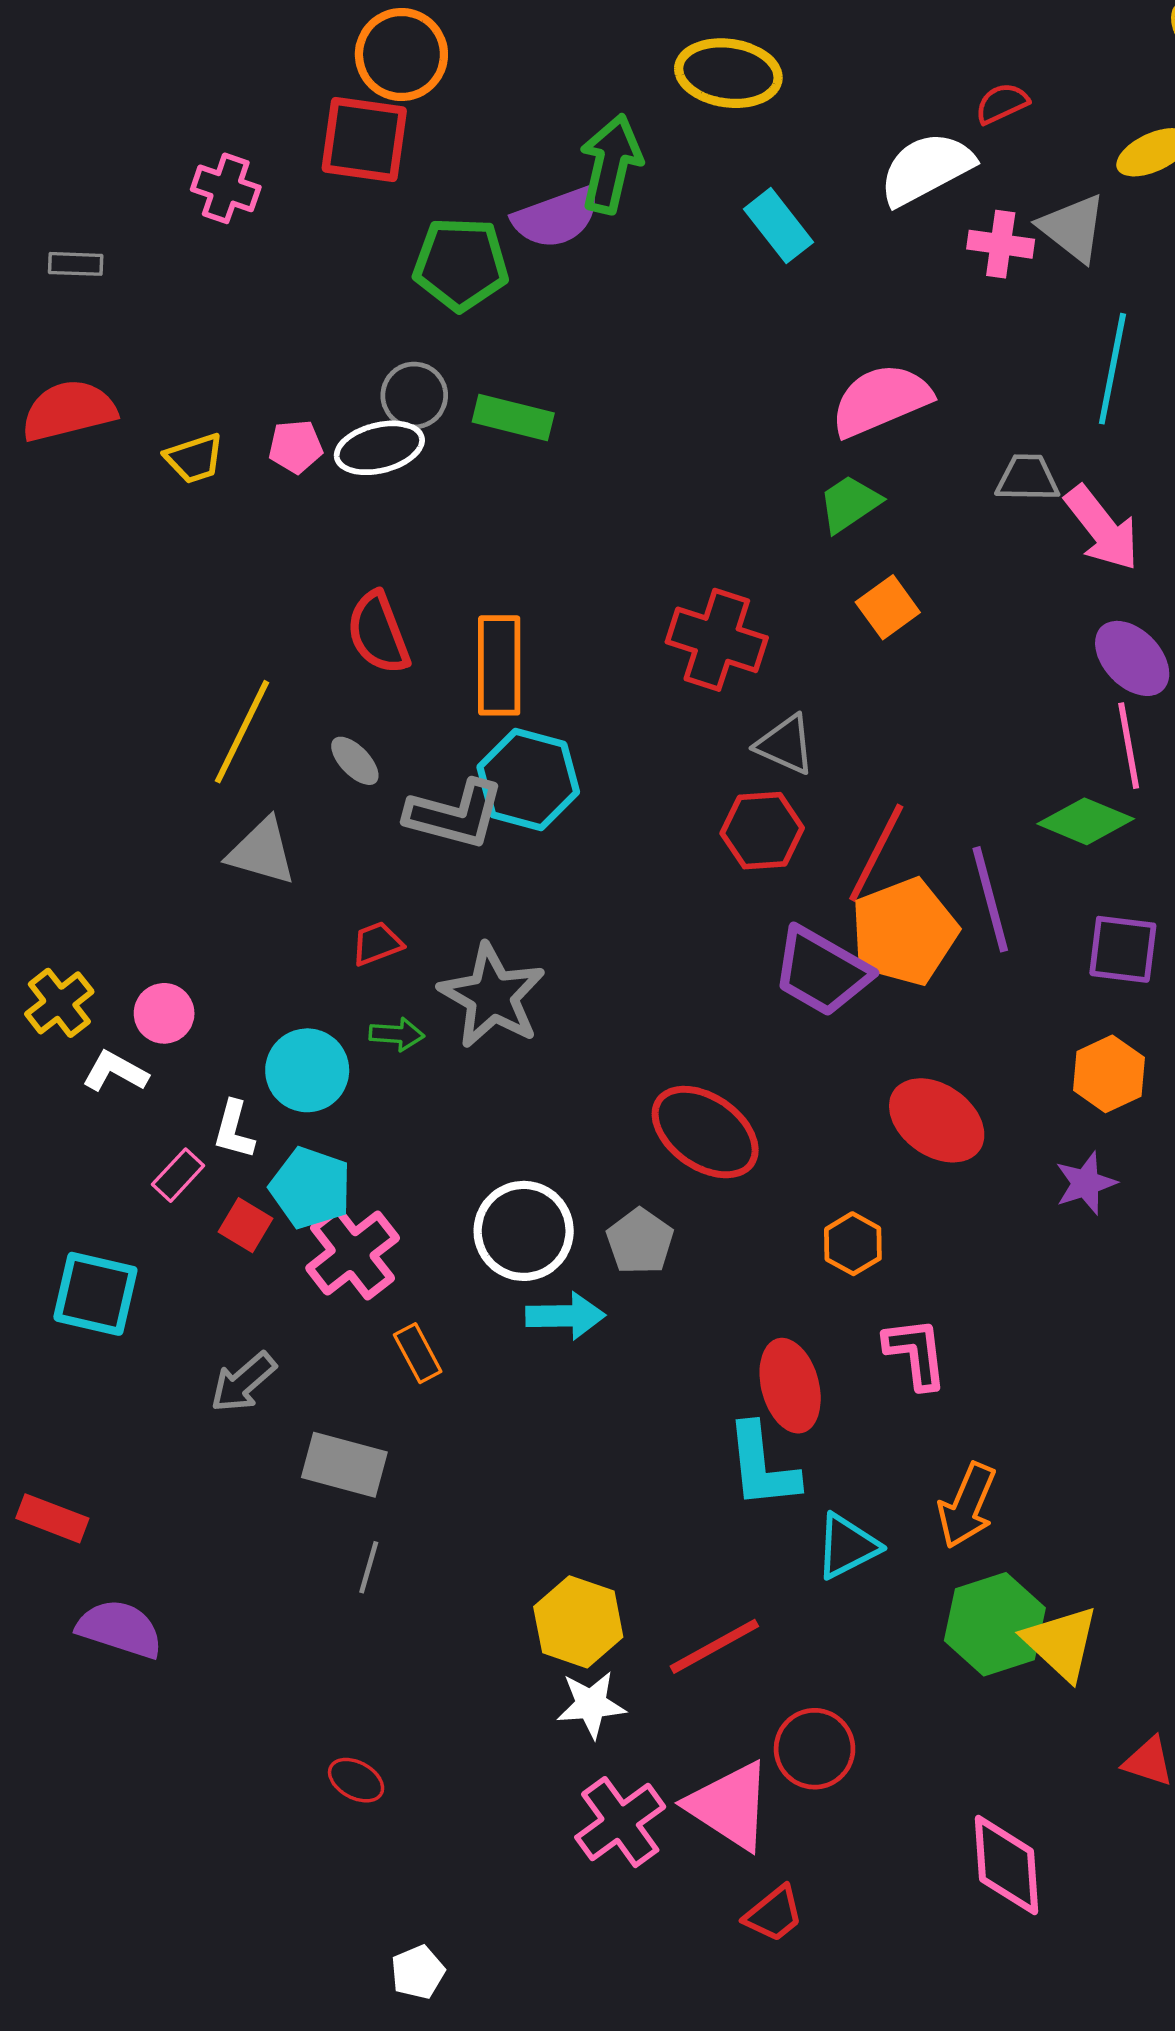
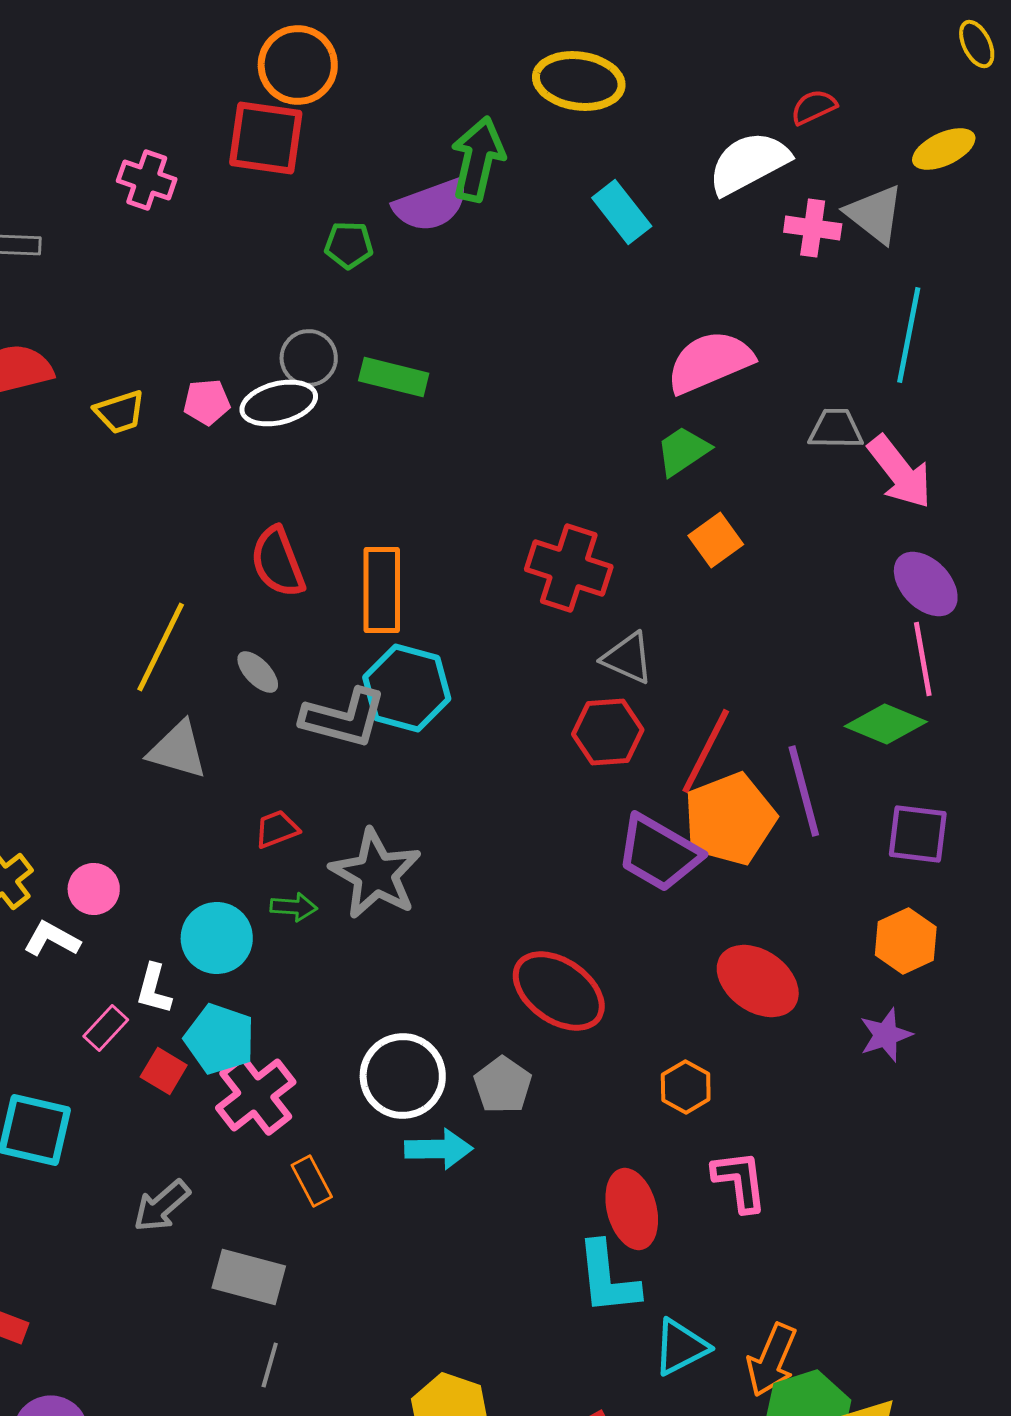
green pentagon: (461, 264) -> (349, 245), size x0.6
orange arrow: (967, 1506) -> (772, 1360), moved

